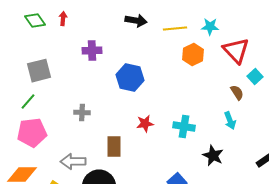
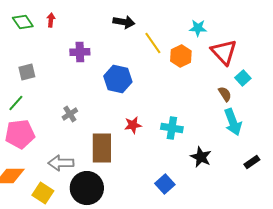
yellow line: (175, 29) -> (153, 43), moved, turned 60
gray square: (39, 71) -> (27, 72), size x0.7
gray cross: (82, 113) -> (70, 114), turned -35
cyan arrow: (230, 121) -> (233, 122), moved, size x1.5
brown rectangle: (114, 147) -> (102, 148), size x1.4

